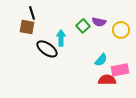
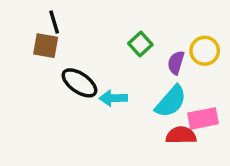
purple semicircle: (99, 22) -> (176, 63), moved, turned 96
cyan arrow: (61, 38) -> (113, 98), moved, turned -91
cyan semicircle: (101, 60) -> (171, 101), size x1.5

